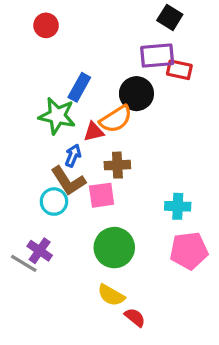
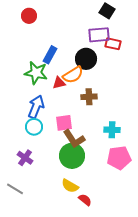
blue arrow: (73, 156) -> (36, 107), moved, size x1.6
brown cross: (117, 165) -> (89, 97), moved
brown L-shape: (68, 181) -> (74, 139), moved
gray line: (24, 263) -> (15, 189), moved

